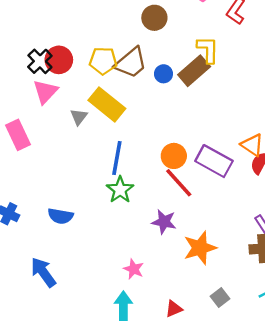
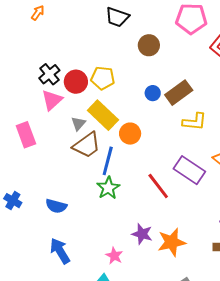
yellow L-shape: (208, 50) -> (194, 122), moved, turned 90
red circle: (59, 60) -> (76, 82), moved
brown trapezoid: (131, 63) -> (87, 145), moved
orange circle: (174, 156) -> (130, 134), moved
purple star: (164, 222) -> (142, 234), moved
blue arrow: (43, 272) -> (60, 251), moved

